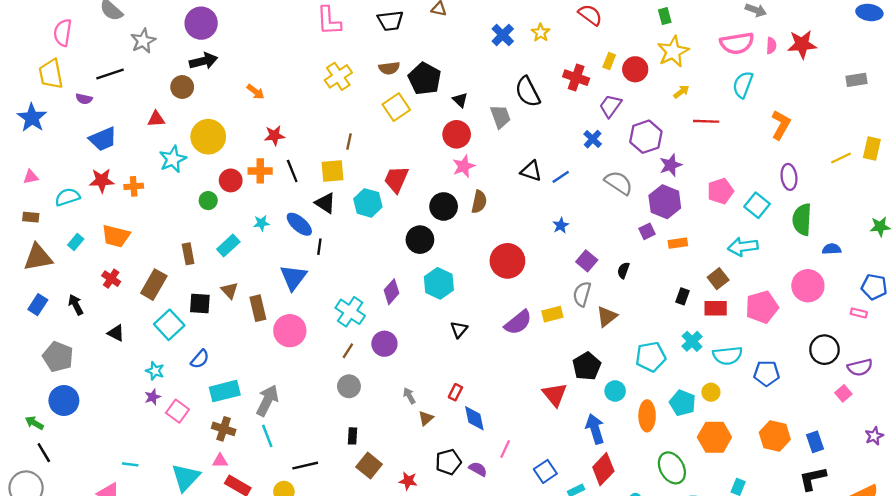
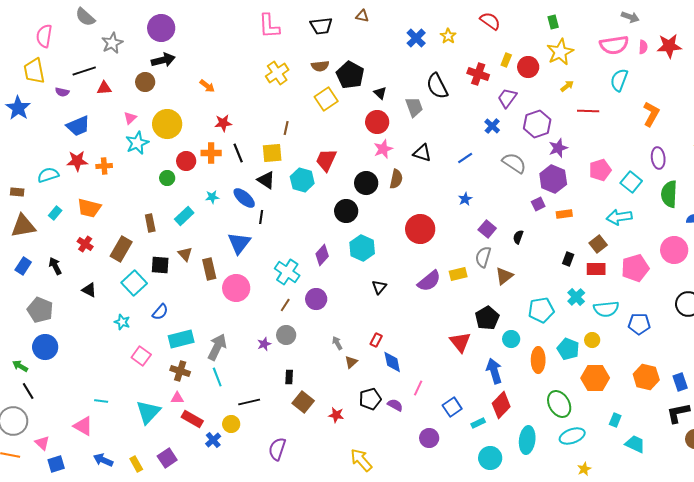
red triangle: (156, 119) -> (104, 88), moved
black triangle: (531, 171) -> (422, 153), moved
pink triangle: (31, 177) -> (130, 118), moved, turned -32
purple star: (153, 397) -> (264, 344), moved

